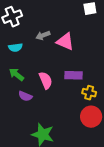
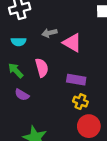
pink semicircle: (46, 80) -> (42, 68), moved
yellow cross: (89, 93) -> (80, 102), moved

